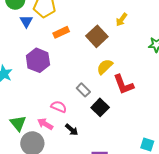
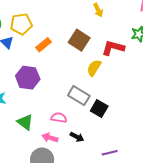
yellow arrow: (121, 20) -> (98, 10), moved, turned -48
red L-shape: (123, 84) -> (113, 48), moved, turned 140
gray rectangle: (83, 90) -> (79, 96), size x1.5
green triangle: (18, 123) -> (25, 122), moved

